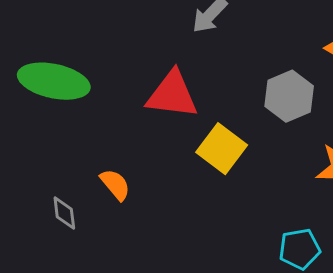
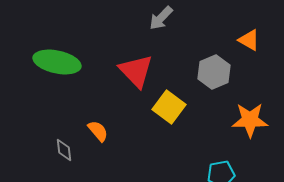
red triangle: (172, 95) -> (136, 71), turned 39

